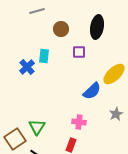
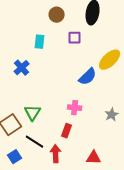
blue cross: (27, 67) -> (22, 68), moved
gray star: (116, 114) -> (112, 115), moved

